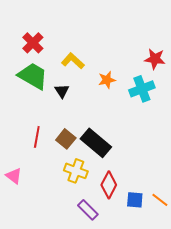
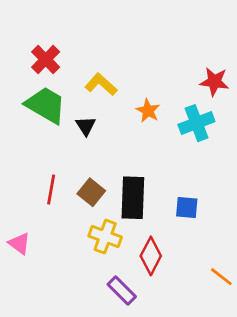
orange star: (107, 80) -> (148, 111), turned -30
black rectangle: (96, 143) -> (133, 198), turned 52
blue square: (135, 200) -> (187, 207), moved

